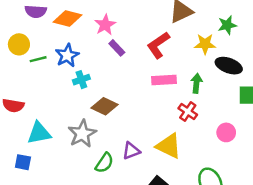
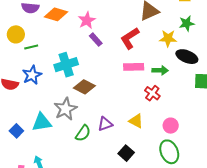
blue star: (67, 55) -> (32, 75), moved
cyan cross: (81, 80) -> (66, 65), size x1.6
green arrow: (196, 83) -> (160, 70), turned 84
pink circle: (226, 132) -> (171, 126), moved
cyan triangle: (39, 133) -> (42, 122), moved
yellow triangle: (169, 146) -> (136, 121), size x0.7
blue square: (23, 162) -> (16, 131), turned 32

